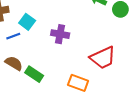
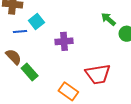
purple cross: (60, 34) -> (64, 41), turned -30

